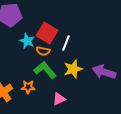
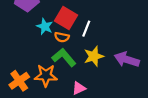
orange star: (28, 87) -> (46, 75), size x1.5

